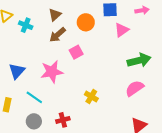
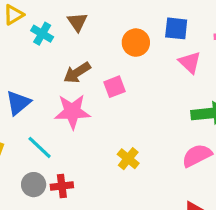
brown triangle: (55, 15) -> (77, 22), moved, turned -32
pink triangle: (122, 30) -> (190, 62), turned -49
brown arrow: (58, 35) -> (77, 73), moved
red cross: (63, 120) -> (62, 186), moved

